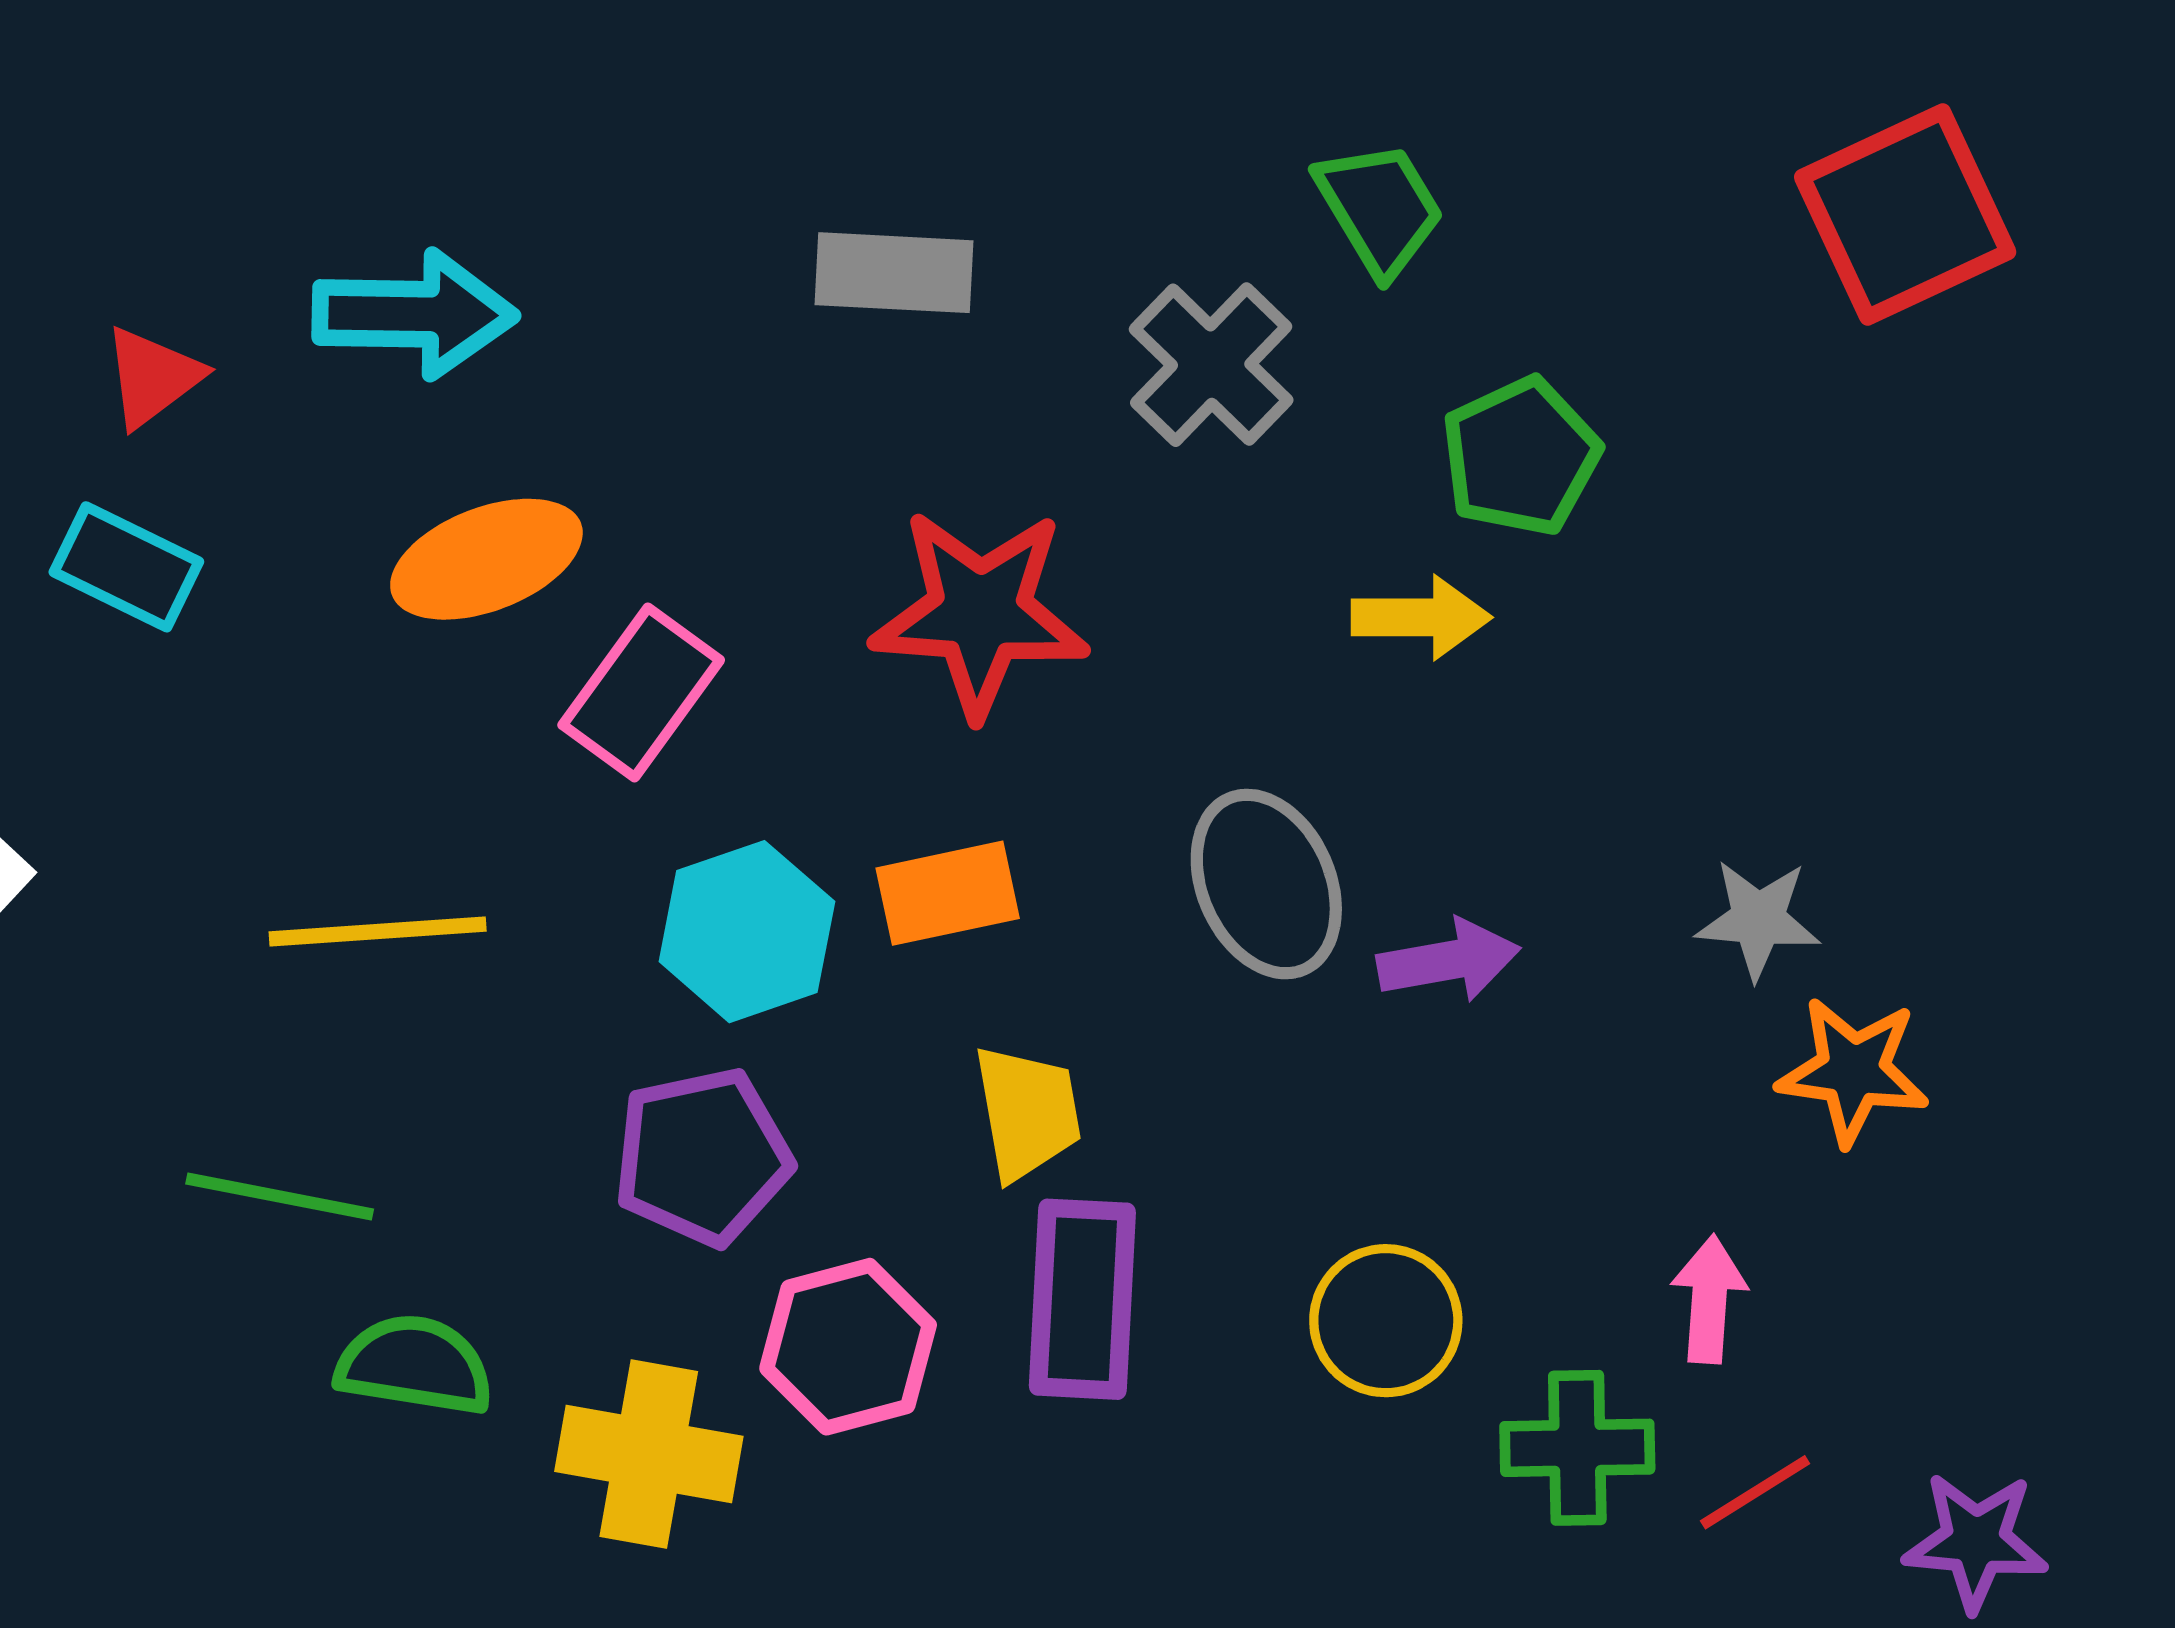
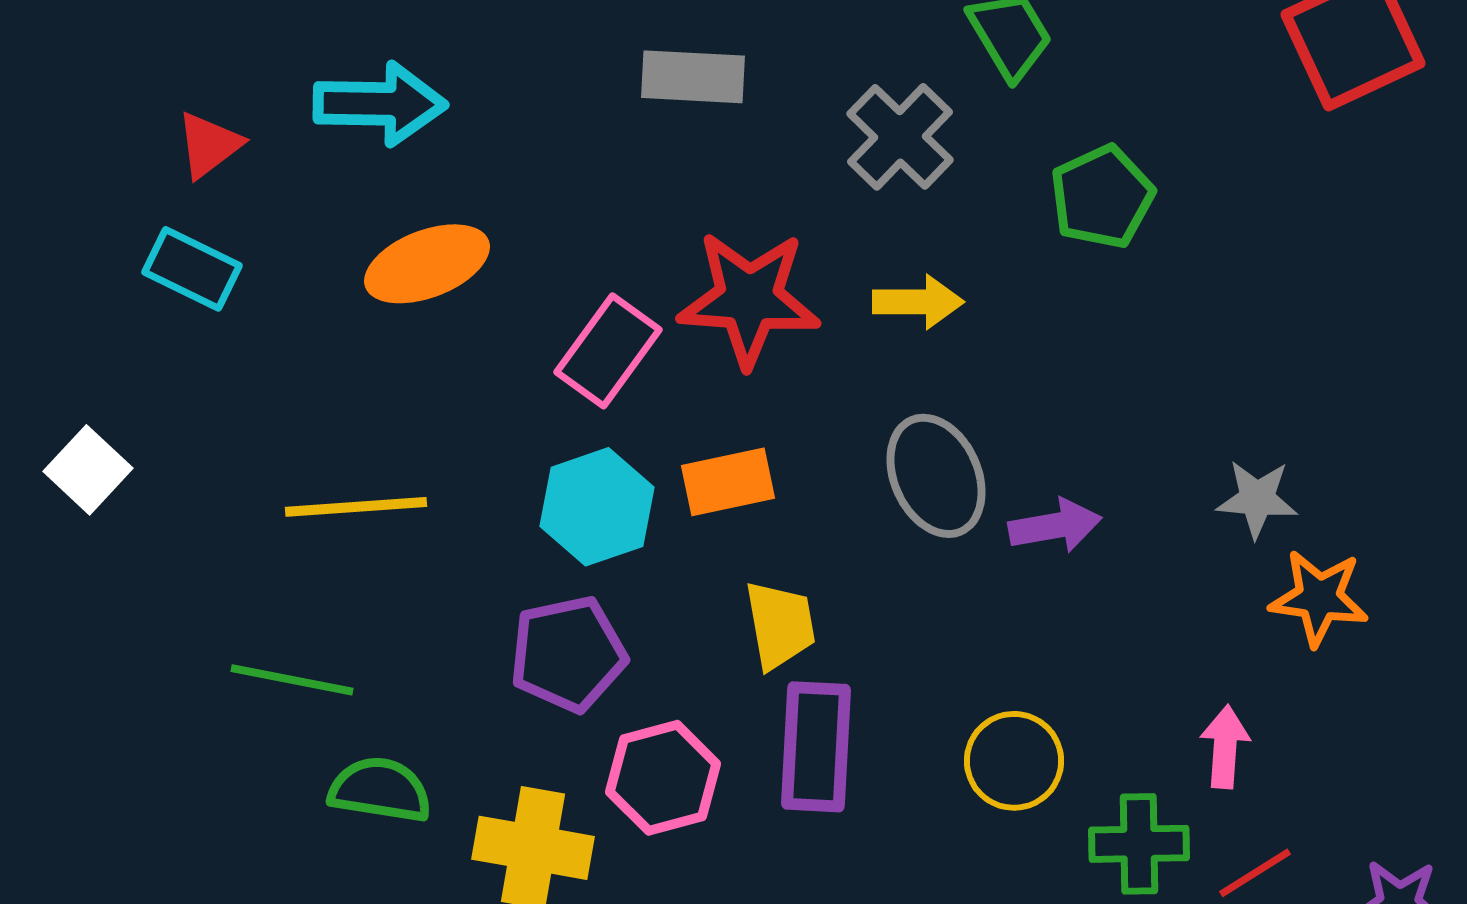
yellow arrow: (1421, 617) -> (918, 302), moved
pink rectangle: (641, 693) -> (608, 351), moved

